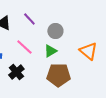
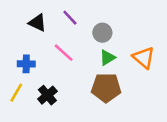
green triangle: (50, 51) -> (107, 58), moved
black cross: (16, 72) -> (47, 95), moved

